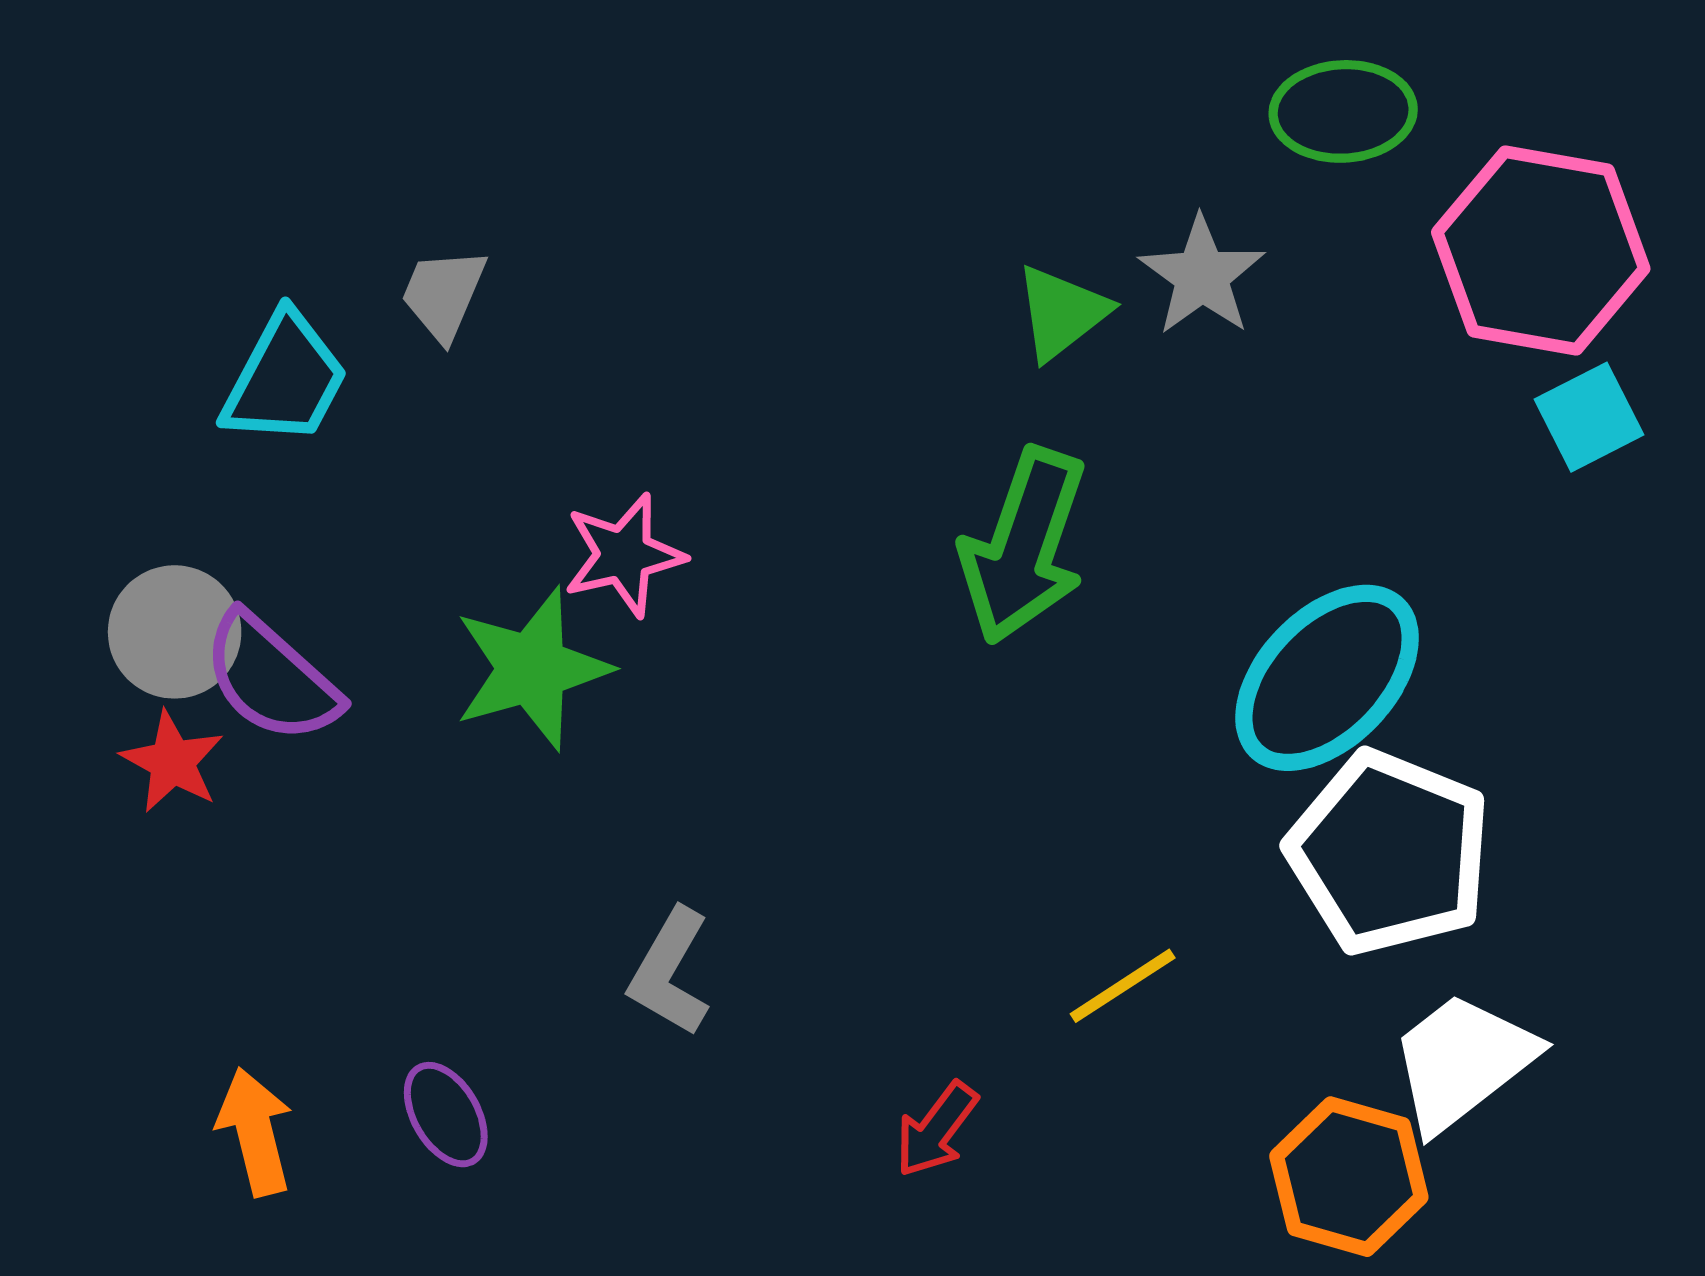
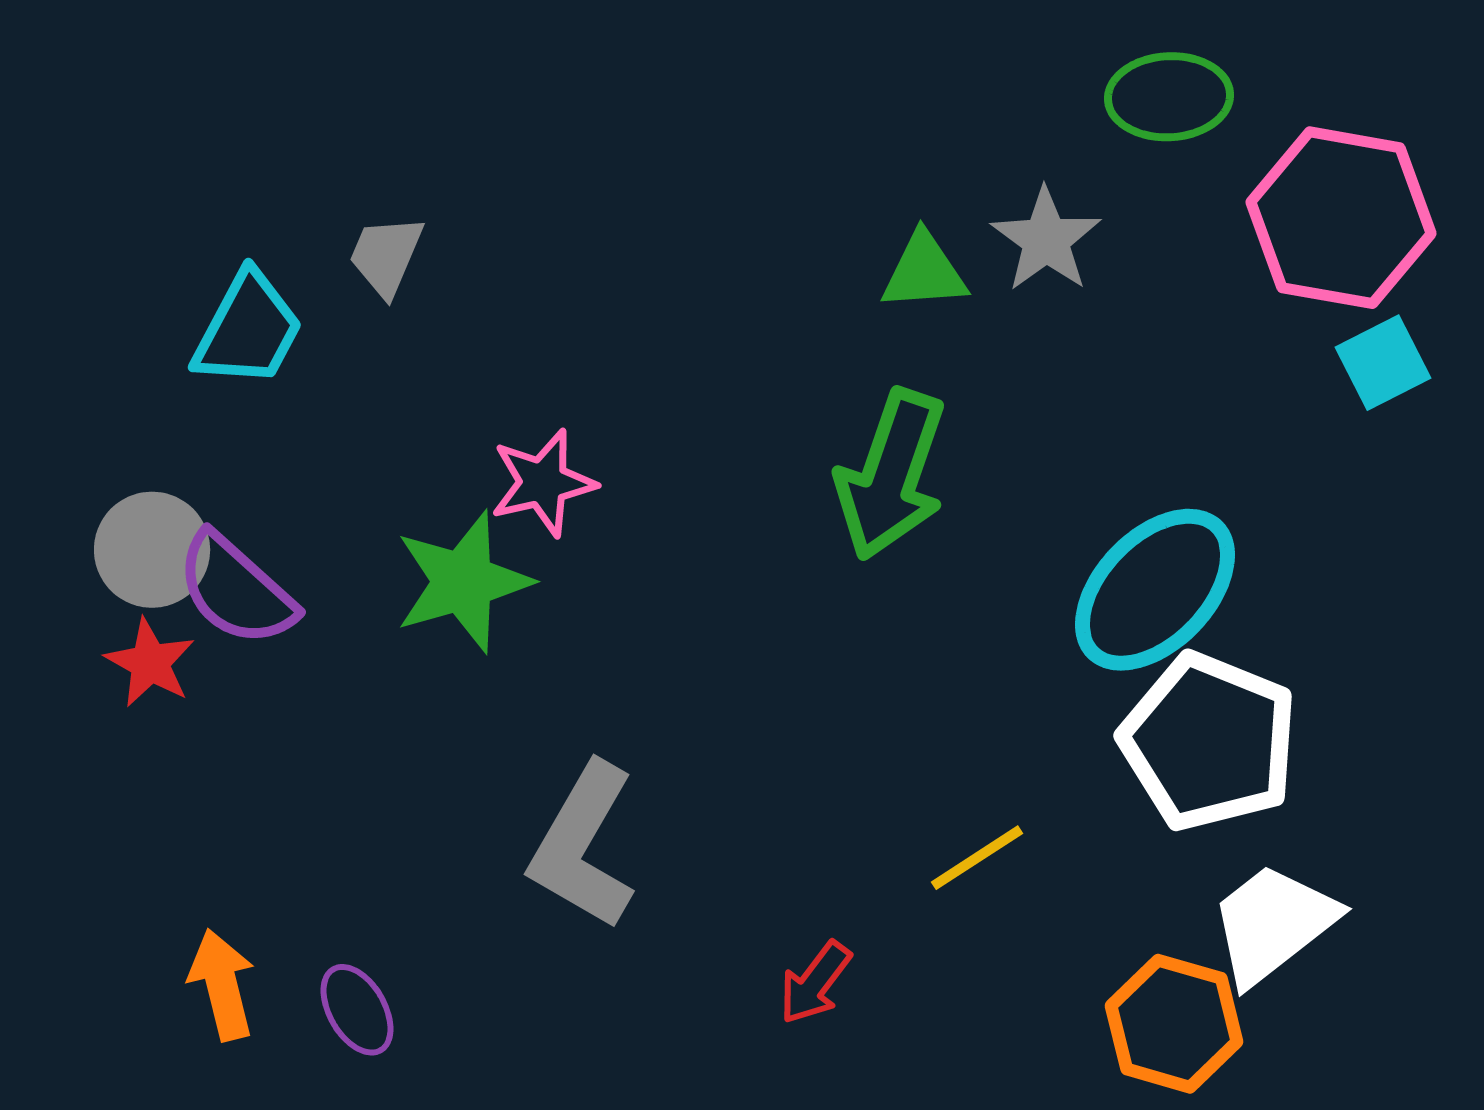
green triangle: (1062, 313) -> (924, 272), turned 34
gray L-shape: (670, 972) -> (583, 846), size x1.5
purple ellipse: (446, 1115) -> (357, 1010), moved

